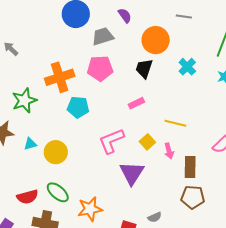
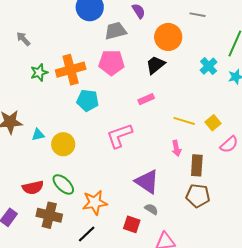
cyan cross: (187, 67) -> (209, 66), moved
black trapezoid: (144, 69) -> (155, 65), turned 30
green star: (24, 101) -> (39, 73), moved, size x0.7
yellow square: (147, 142) -> (213, 123), moved
purple triangle: (132, 173) -> (147, 182), moved, turned -32
gray semicircle: (155, 217) -> (151, 209), moved, turned -128

